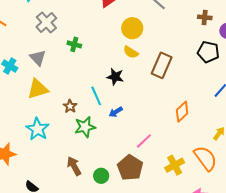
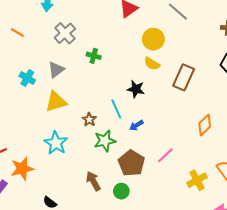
gray triangle: (38, 58) -> (56, 70), turned 36
brown pentagon: (130, 168) -> (131, 163), moved

